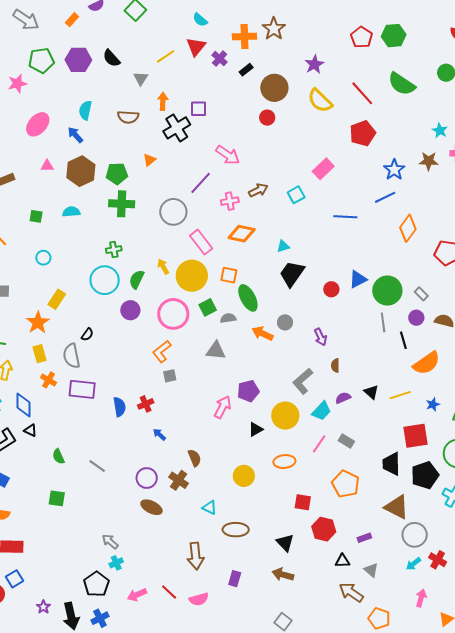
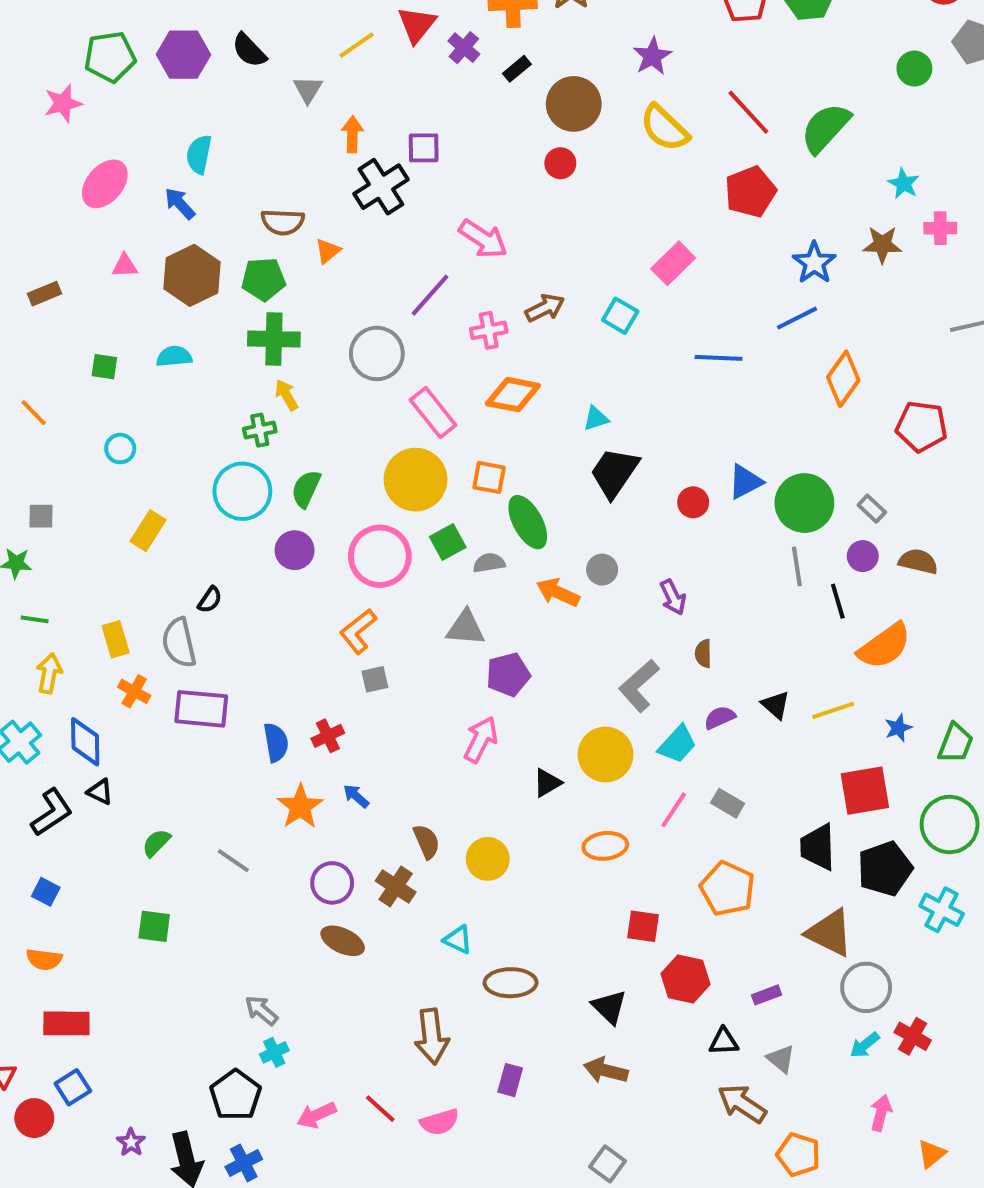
green semicircle: (402, 84) -> (825, 128), moved, turned 100
brown semicircle: (128, 117) -> (283, 222), moved
cyan square: (296, 195) -> (620, 316), turned -30
yellow arrow: (163, 266) -> (286, 395), moved
orange star: (38, 323) -> (300, 807), moved
purple pentagon: (248, 391) -> (508, 675), moved
green semicircle: (58, 456) -> (156, 843), turned 70
yellow circle: (244, 476) -> (488, 859), moved

